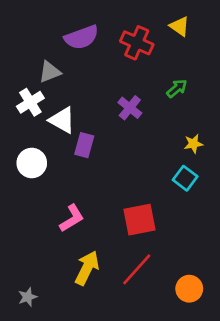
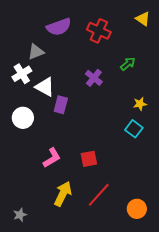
yellow triangle: (180, 26) -> (143, 19), moved
red square: (140, 220) -> (89, 159), moved, size x0.7

